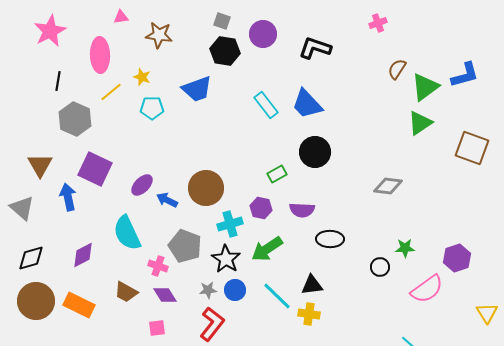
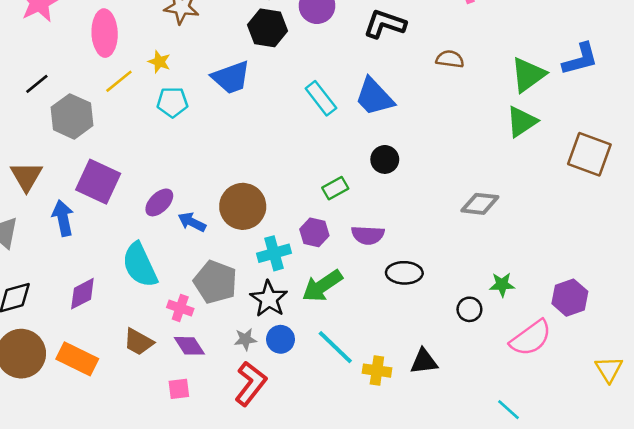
brown semicircle: (397, 69) -> (450, 59), moved, turned 65
black line: (58, 81) -> (37, 84), moved, turned 42
black circle: (315, 152) -> (385, 159), size x0.7
black triangle: (312, 285) -> (424, 361), moved

